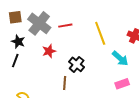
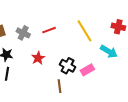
gray cross: (39, 23) -> (23, 33), size x0.6
pink rectangle: (122, 84) -> (87, 70), moved

